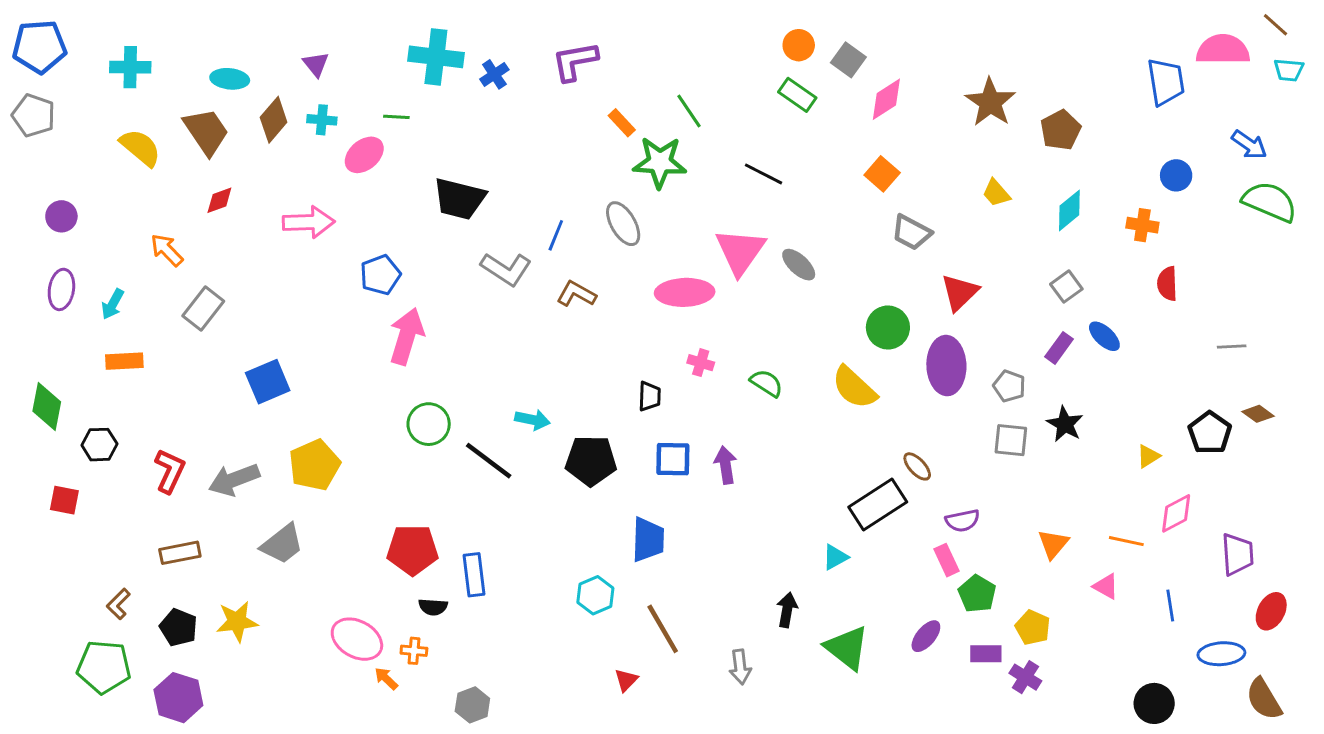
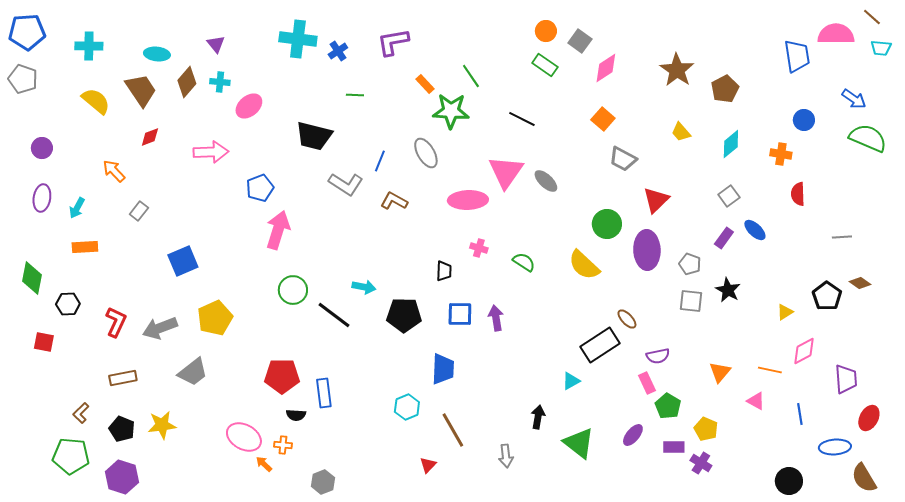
green line: (396, 117) -> (355, 95), moved
gray rectangle: (203, 308) -> (139, 211), size x0.7

